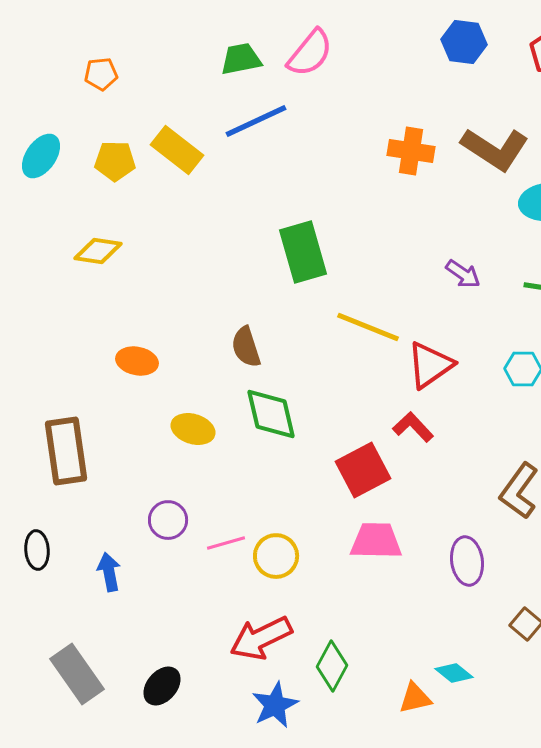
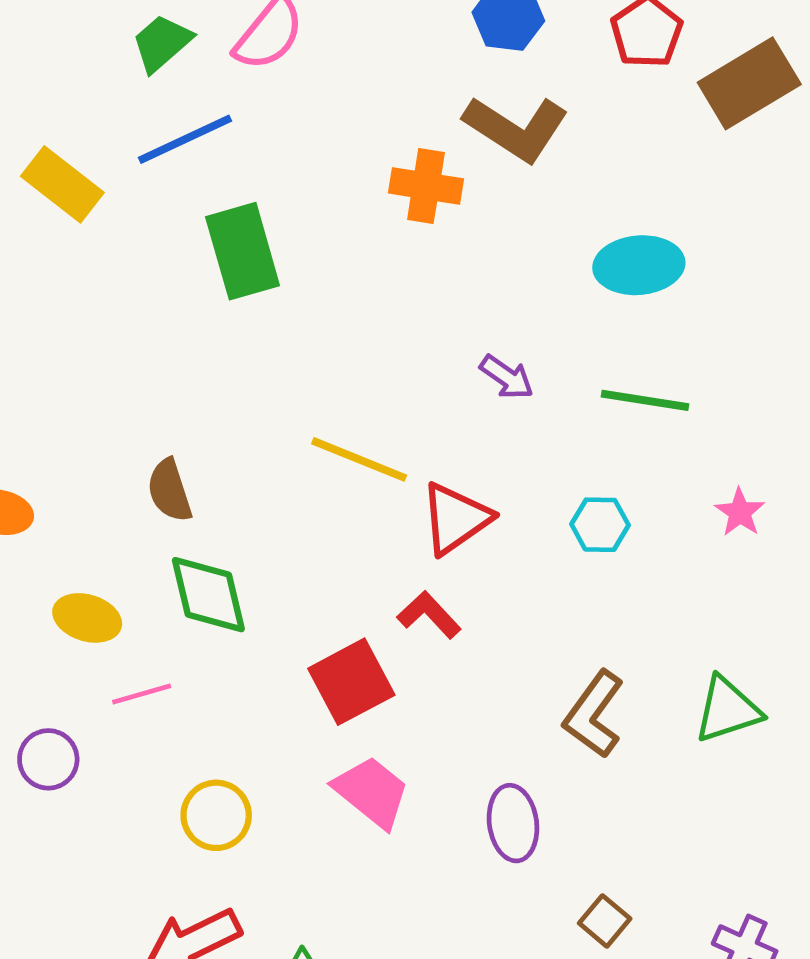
green trapezoid: (241, 59) -> (162, 43), turned -30
brown L-shape: (495, 149) -> (516, 128), moved
green rectangle: (303, 252) -> (243, 251), moved
pink trapezoid: (376, 541) -> (372, 792), turned 38
pink line: (226, 543) -> (142, 694), moved

